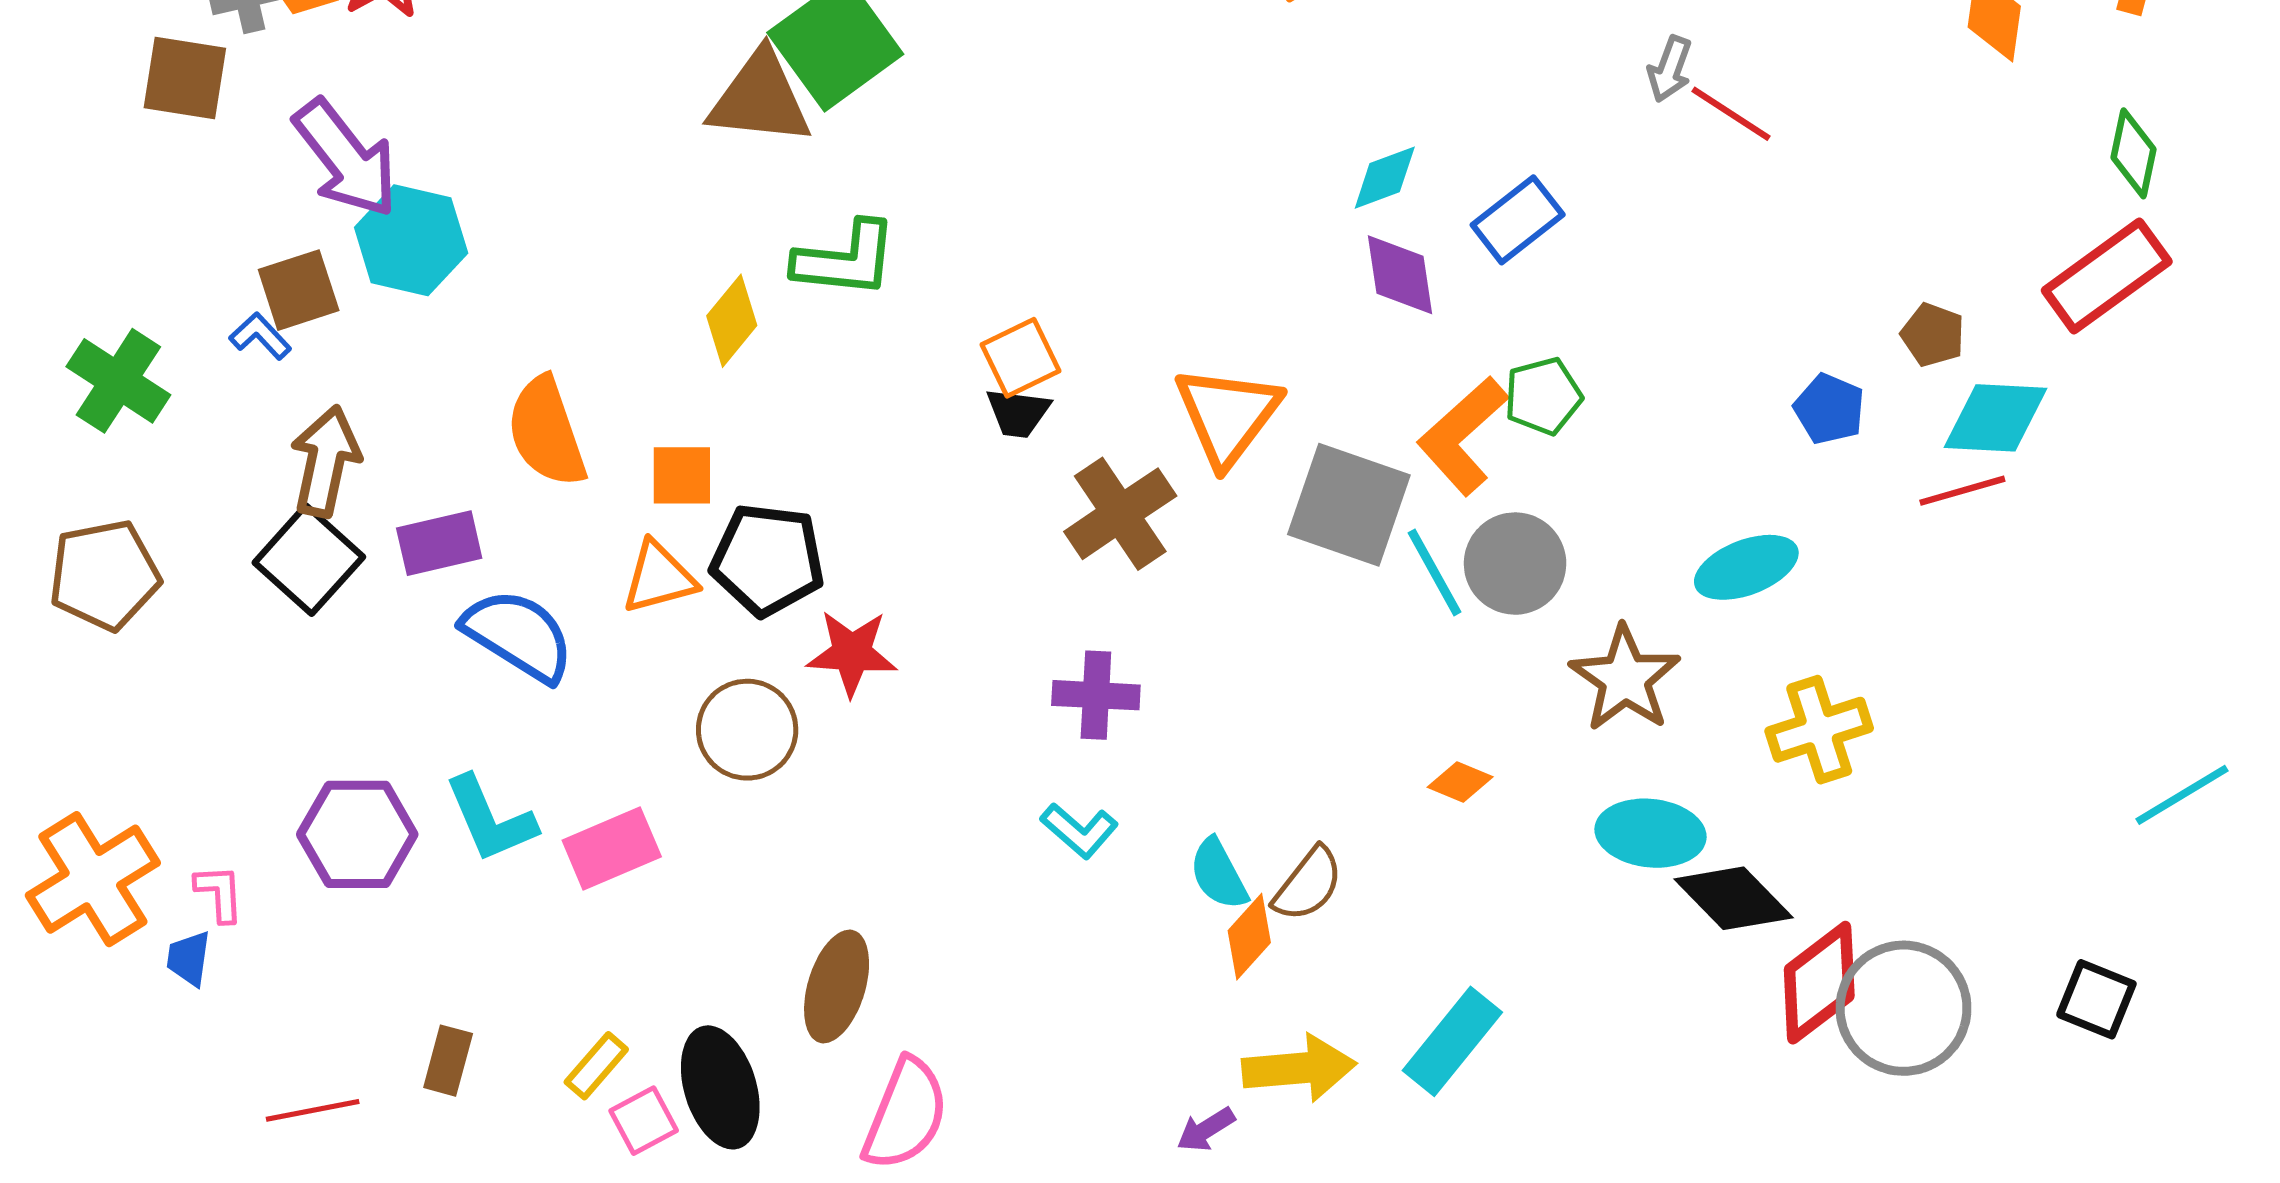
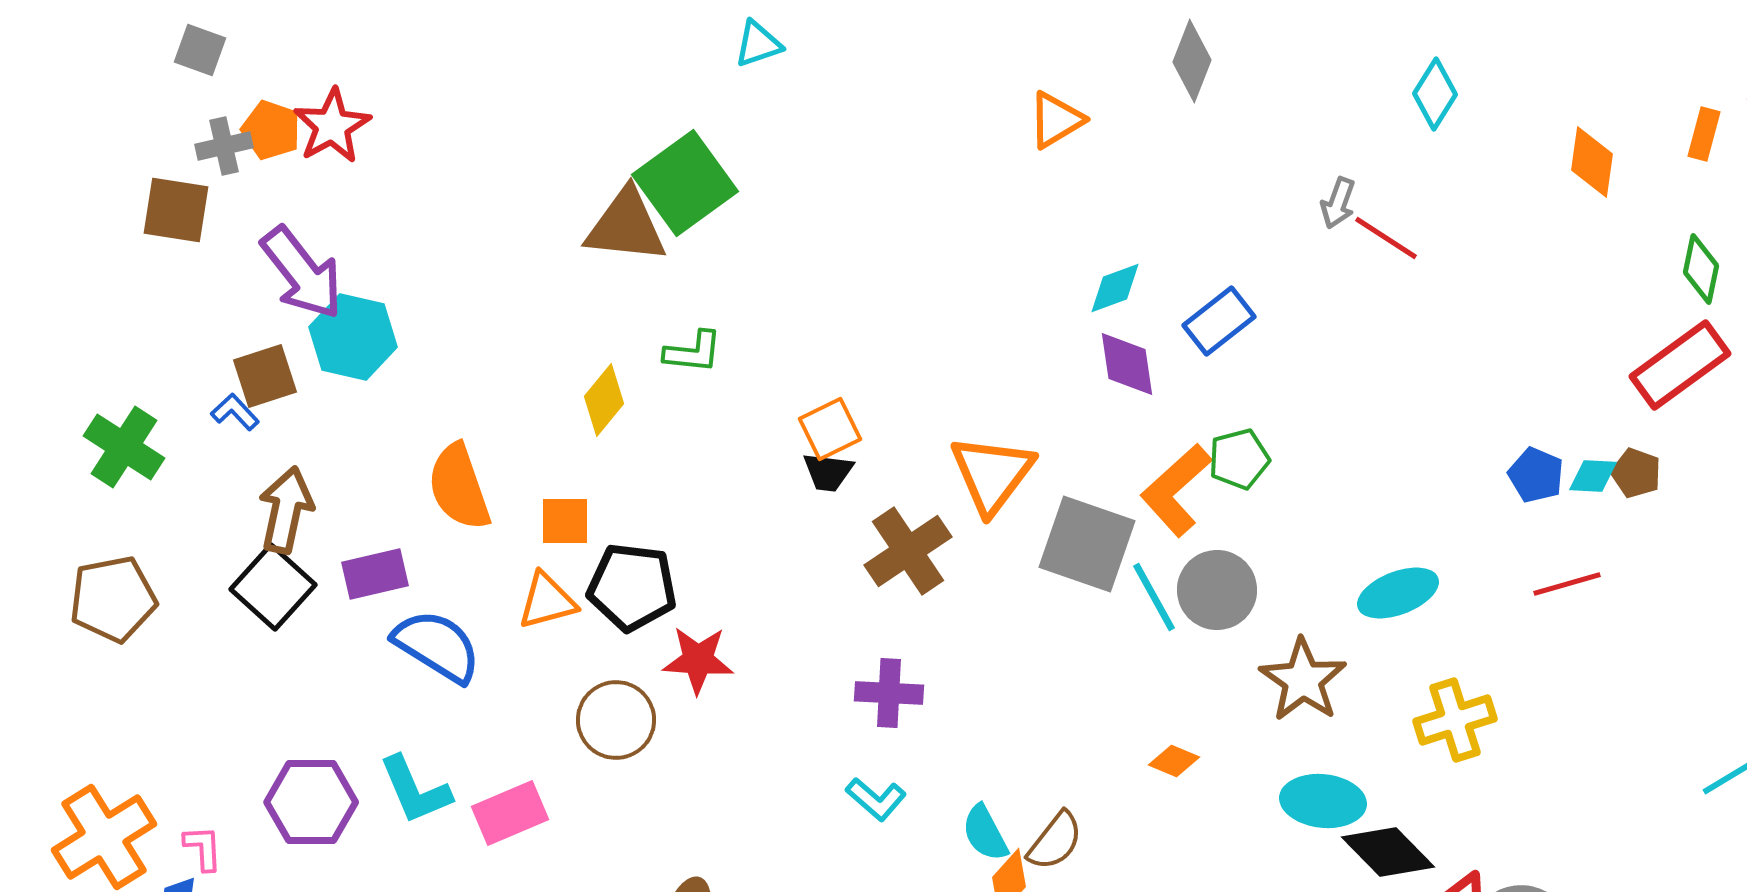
green L-shape: (845, 259) -> (693, 352), size x0.7
brown pentagon: (1933, 335) -> (1636, 473), moved
blue pentagon: (1829, 409) -> (1536, 475), moved
cyan diamond: (1995, 418) -> (1593, 476), size x0.6
red line: (1962, 491) -> (1567, 584), moved

